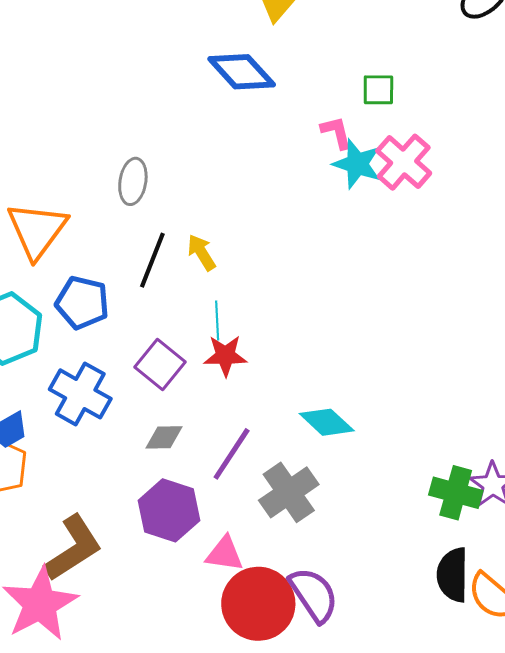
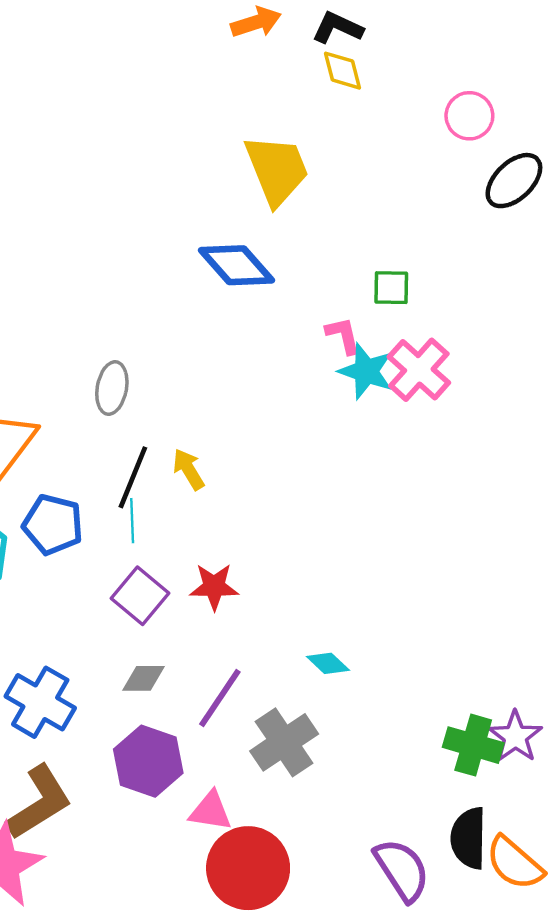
cyan line: (217, 321) -> (132, 521), moved
blue cross: (80, 394) -> (40, 702), moved
cyan diamond: (327, 422) -> (328, 663), size x0.7
purple semicircle: (314, 595) -> (402, 870), moved

